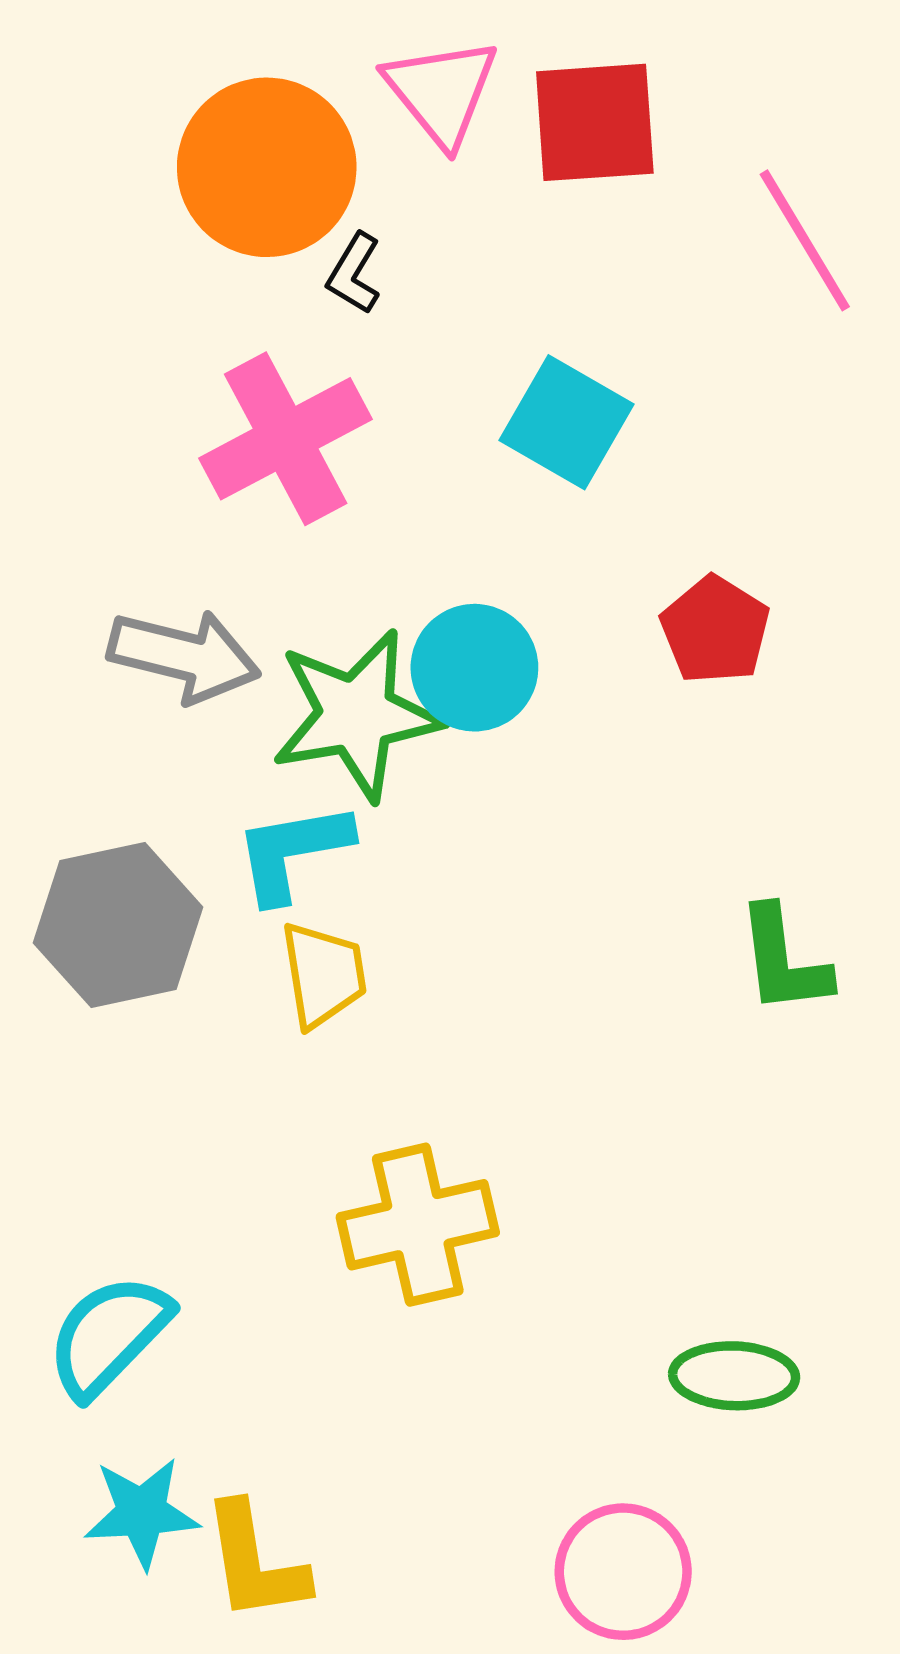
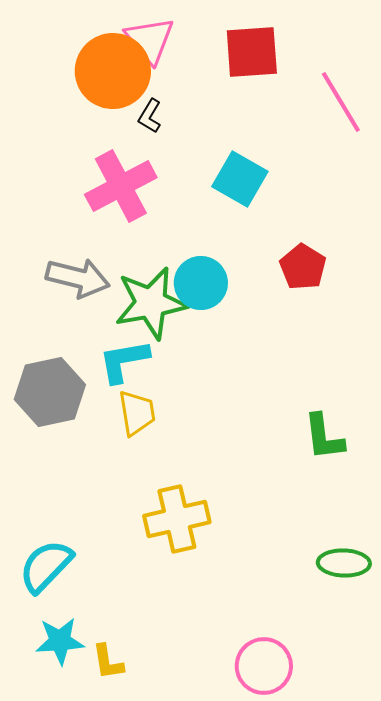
pink triangle: (441, 92) -> (150, 40), moved
green L-shape: (784, 960) -> (324, 437), moved
green ellipse: (734, 1376) -> (344, 563), moved
yellow L-shape: (255, 1562) -> (108, 662), size x0.7

